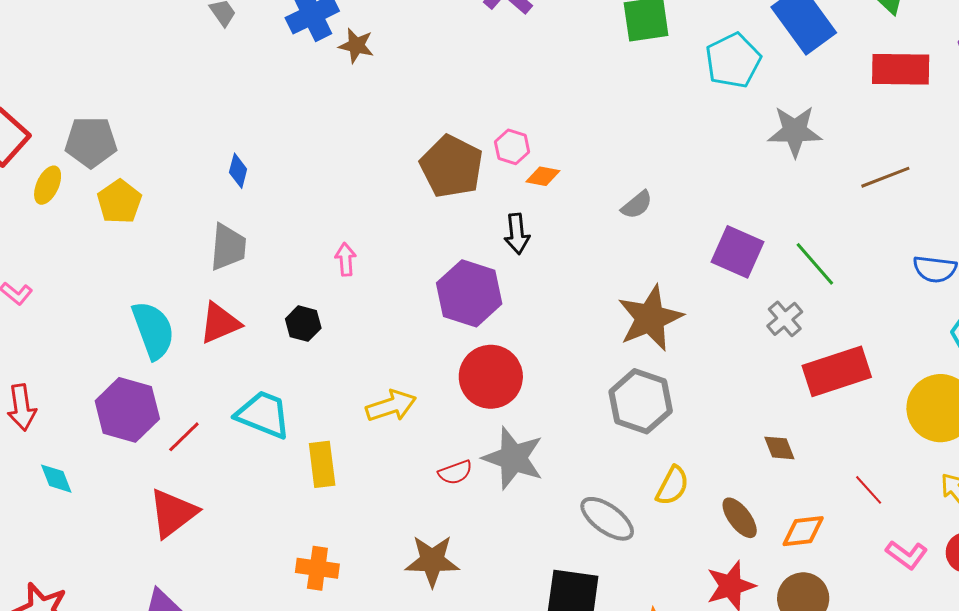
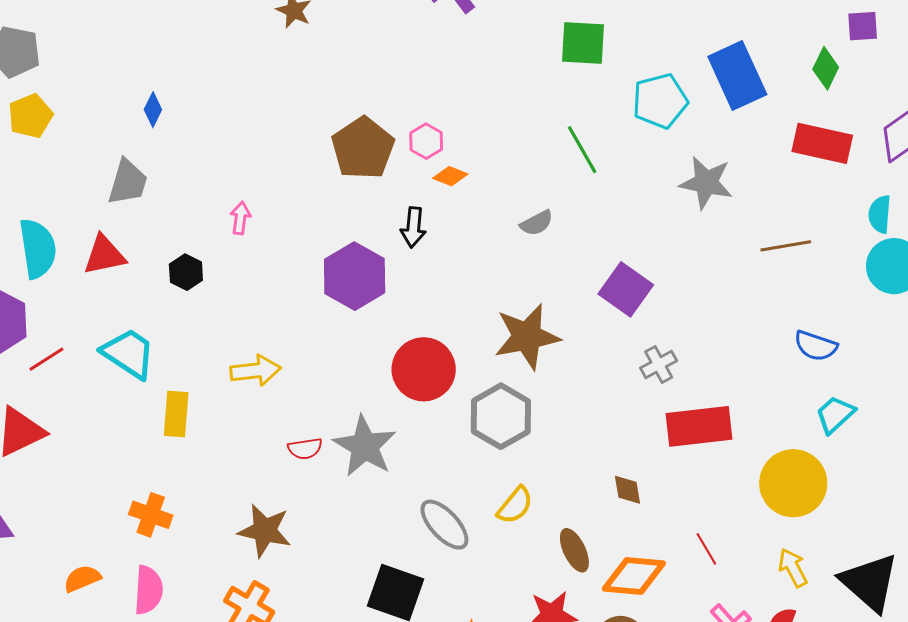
green line: (815, 264) -> (582, 150), moved
red circle: (491, 377) -> (424, 369), moved
orange diamond: (803, 531) -> (634, 576), size x1.4

